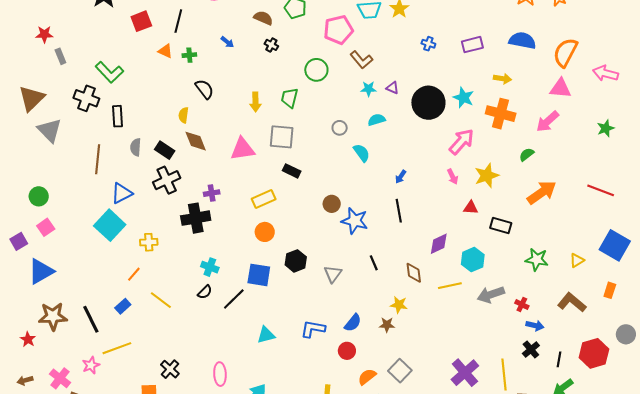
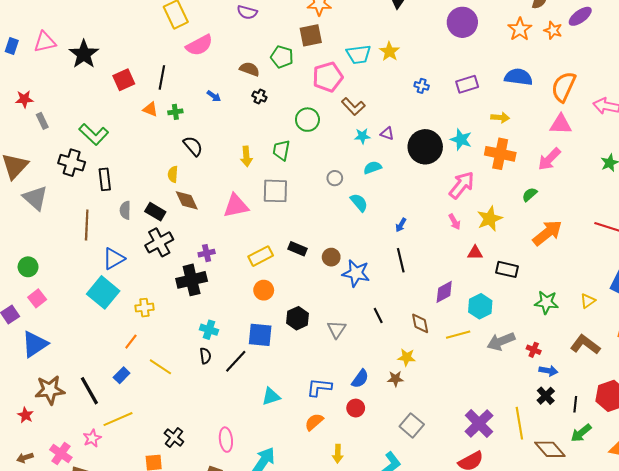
black rectangle: (292, 171) -> (298, 249), moved
black semicircle: (205, 292) -> (205, 356), turned -49
orange semicircle: (367, 377) -> (314, 422), moved

